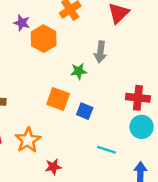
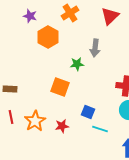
purple star: (22, 23) -> (30, 16), moved
blue square: (85, 111) -> (88, 112), moved
red star: (53, 167) -> (62, 126), moved

